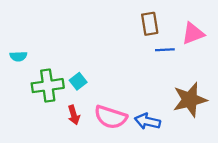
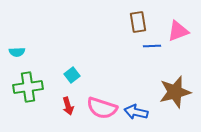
green cross: (48, 86) -> (28, 87), moved

